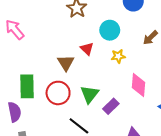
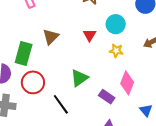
brown triangle: (66, 63) -> (51, 37), moved
red circle: (58, 93) -> (33, 82), moved
purple rectangle: (111, 106) -> (107, 97), moved, turned 63

